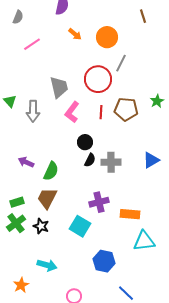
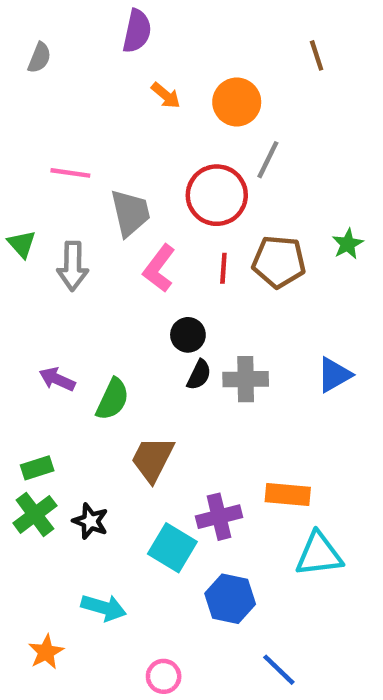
pink line: (32, 44) -> (70, 173), moved, turned 42
brown trapezoid: (47, 198) -> (152, 459), moved
purple cross: (99, 202) -> (219, 517), moved
cyan square: (80, 226) -> (172, 548), moved

